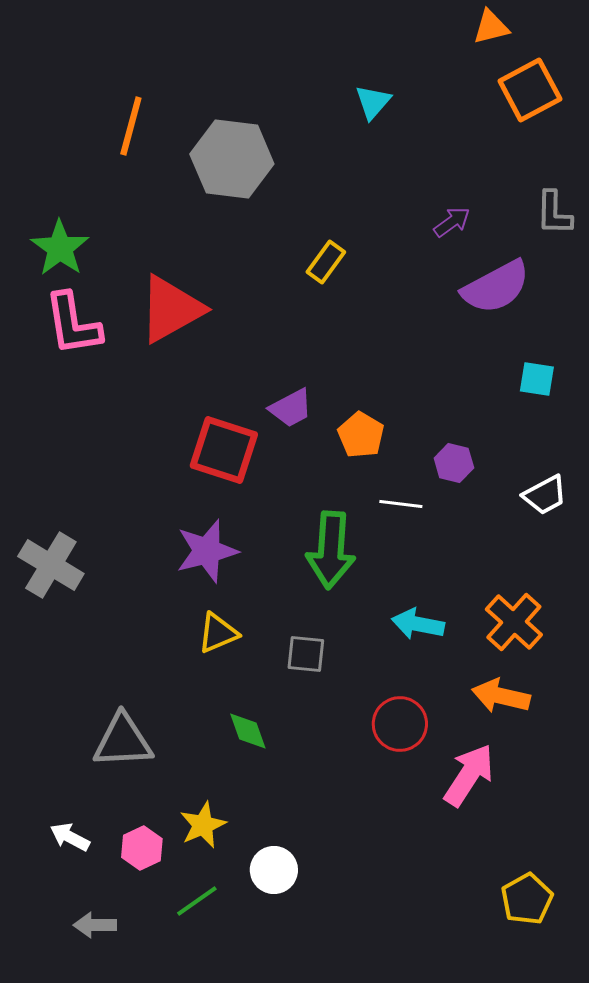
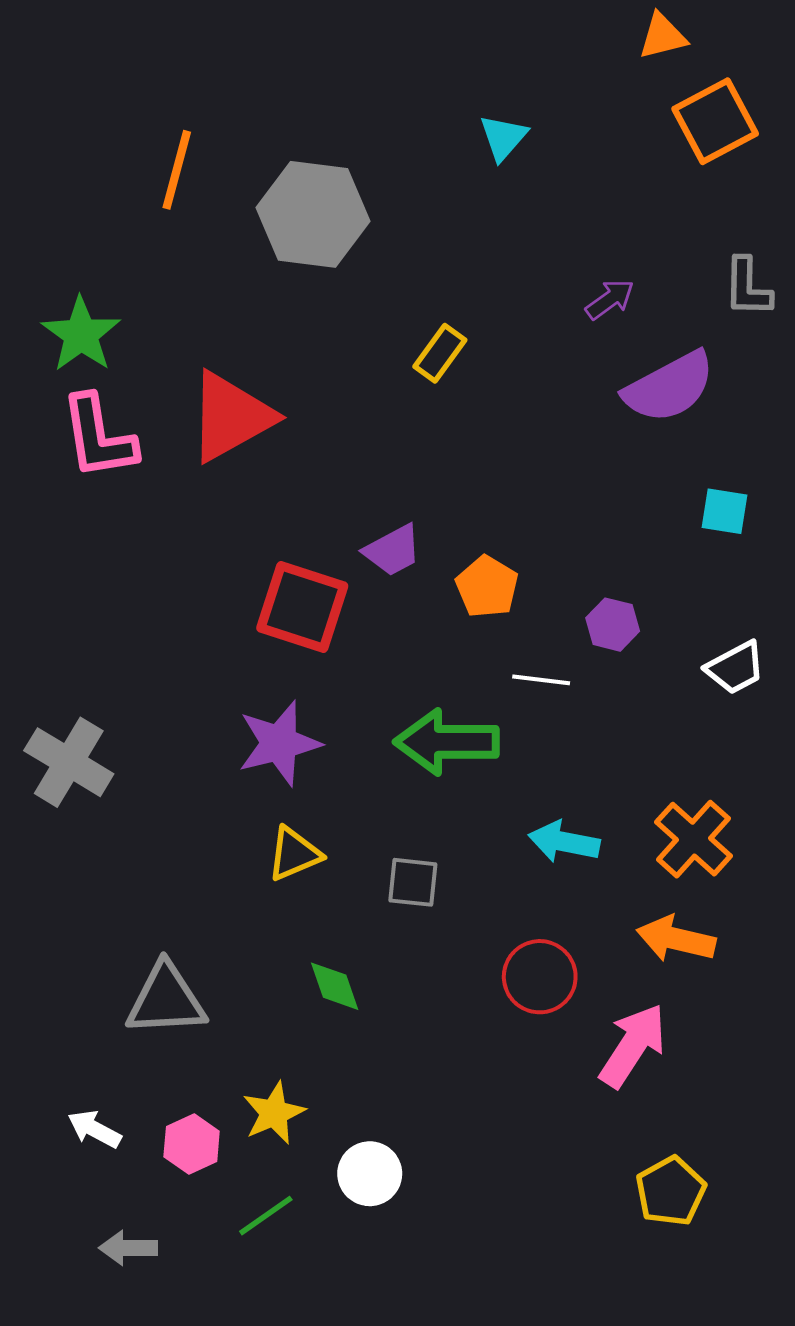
green arrow: (331, 550) -> (447, 742), turned 86
yellow pentagon: (527, 899) -> (671, 1191), moved

